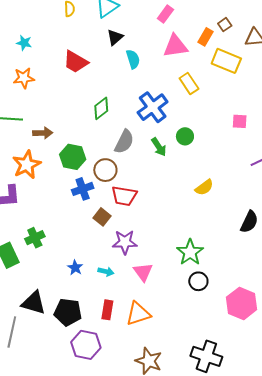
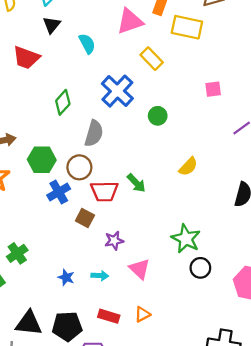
black triangle: (115, 37) -> (52, 25), moved
green arrow: (159, 147) -> (136, 183), moved
purple star: (125, 242) -> (114, 241), size x0.7
red rectangle: (107, 310) -> (109, 316), turned -72
orange triangle: (138, 314) -> (142, 314), size x0.6

